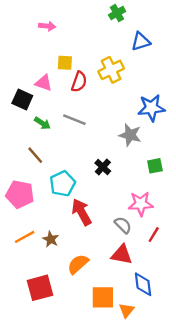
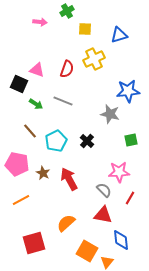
green cross: (117, 13) -> (67, 11), moved
yellow square: (65, 63) -> (85, 29), moved
cyan pentagon: (63, 184) -> (56, 141), moved
brown star: (51, 239) -> (43, 173), moved
orange square: (103, 297) -> (87, 251), turned 30

